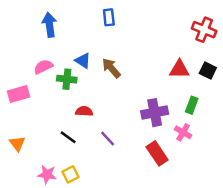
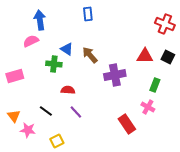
pink semicircle: (43, 67) -> (31, 41), moved
purple cross: (155, 113) -> (115, 75), moved
black line: (68, 137) -> (46, 111), moved
purple line: (108, 139) -> (76, 112), moved
pink star: (47, 174) -> (28, 130), moved

